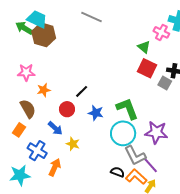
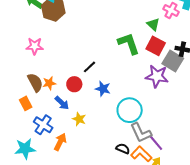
gray square: (165, 83) -> (173, 61), size x1.5
orange star: (44, 90) -> (49, 83), moved
green L-shape: (127, 109) -> (129, 44), moved
orange rectangle: (19, 130) -> (26, 103), turned -64
purple star: (156, 132) -> (157, 76), moved

